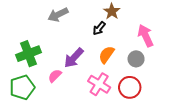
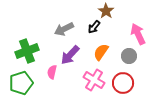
gray arrow: (58, 15) -> (64, 29), moved
pink semicircle: (55, 76) -> (52, 72), turned -32

